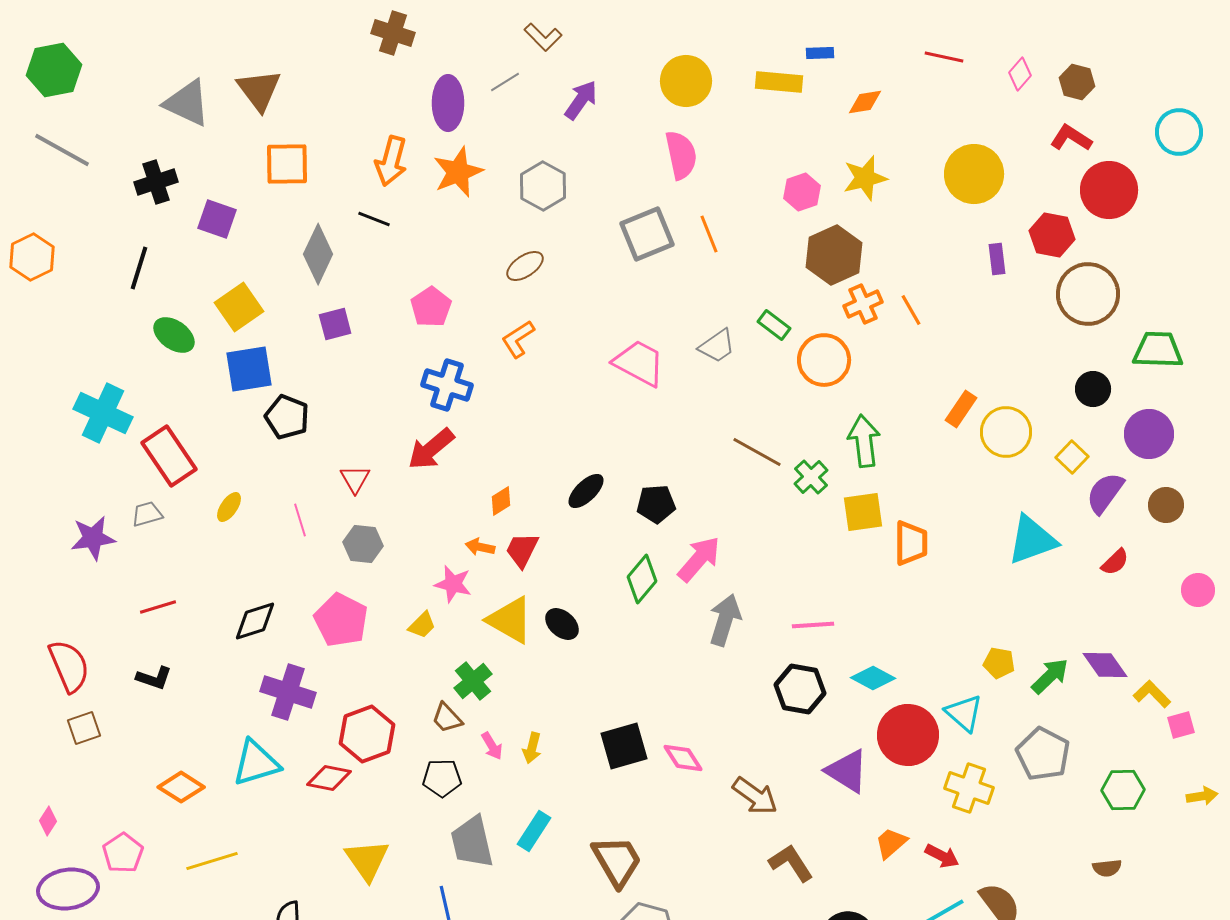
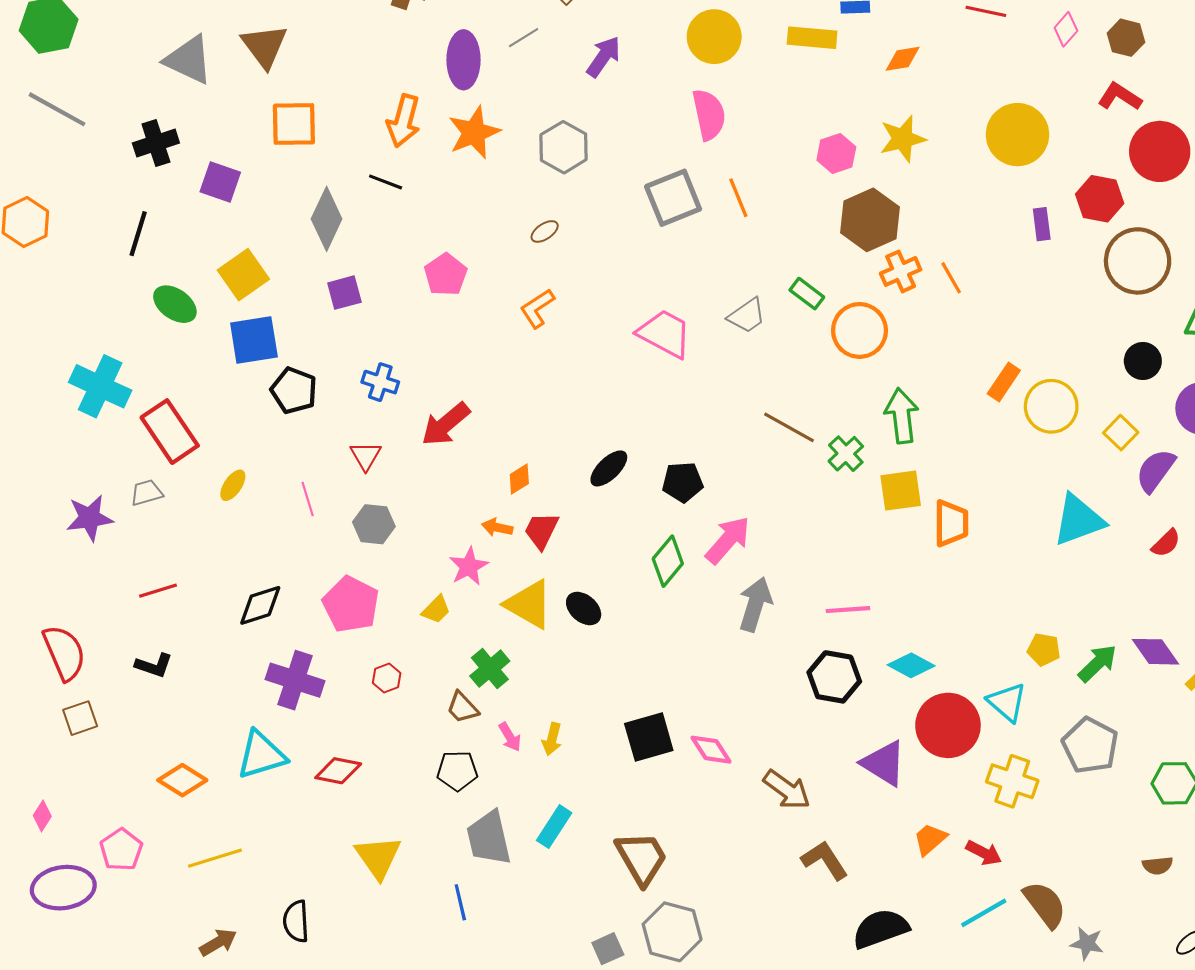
brown ellipse: (525, 266) -> (545, 231), size x0.7
blue cross: (447, 385) -> (380, 382), moved, size x0.7
pink star: (453, 584) -> (469, 566), turned 30
red hexagon: (367, 734) -> (387, 678), moved, size x0.5

